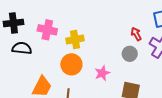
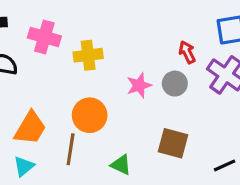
orange circle: (71, 64) -> (90, 115), moved
pink star: (102, 73) -> (139, 85), moved

